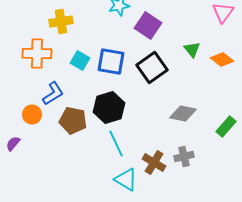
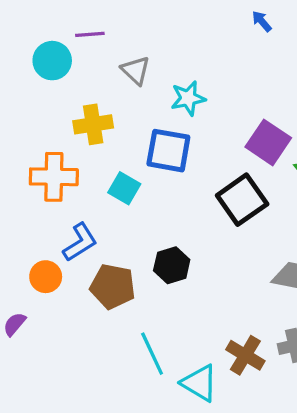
purple square: (148, 26) -> (268, 142), moved
blue square: (111, 62) -> (168, 151), moved
black hexagon: (109, 108) -> (172, 265), size x0.7
cyan line: (116, 144) -> (152, 354), moved

